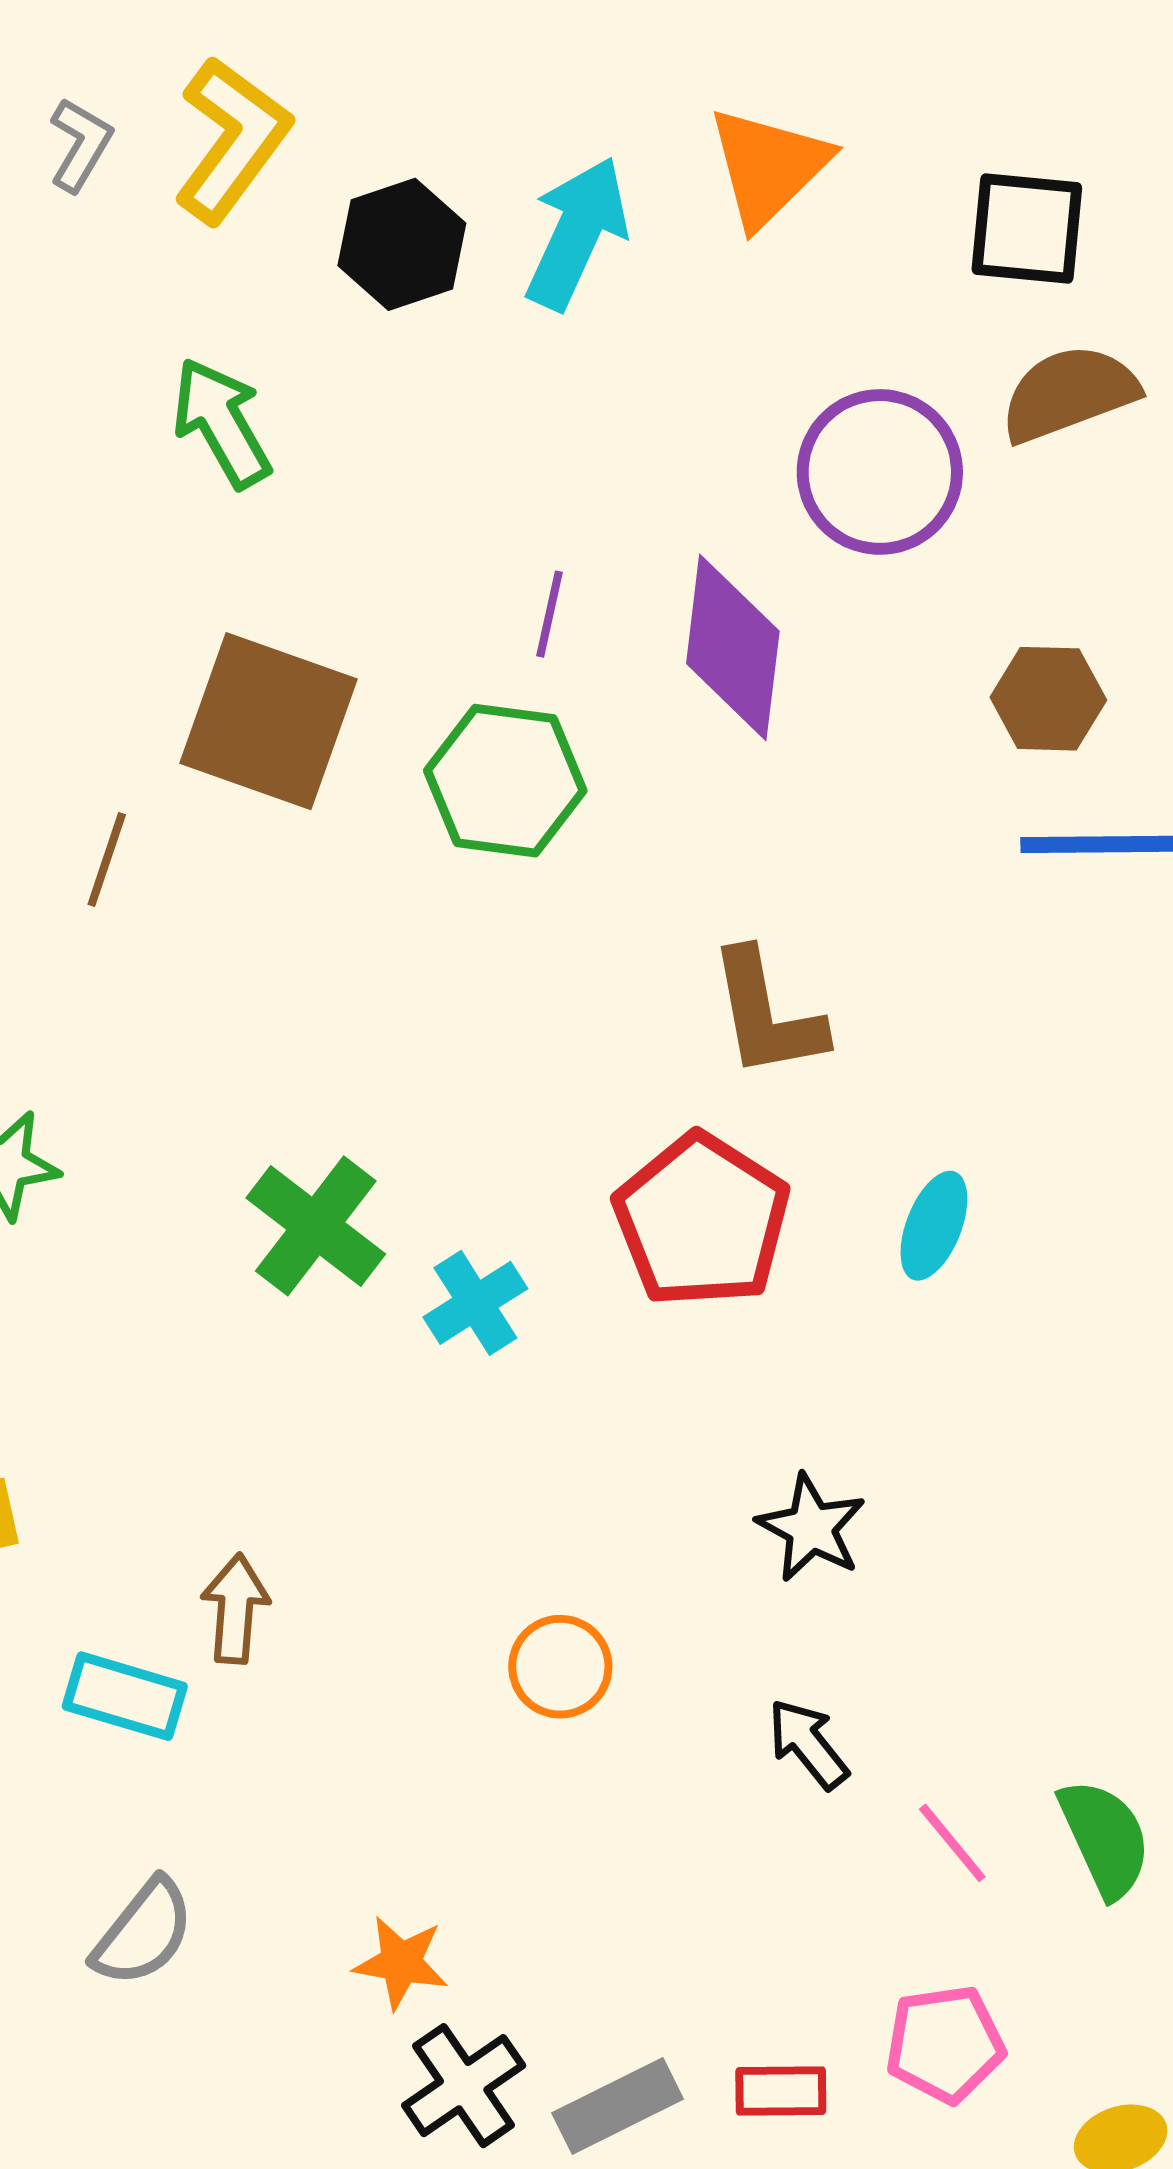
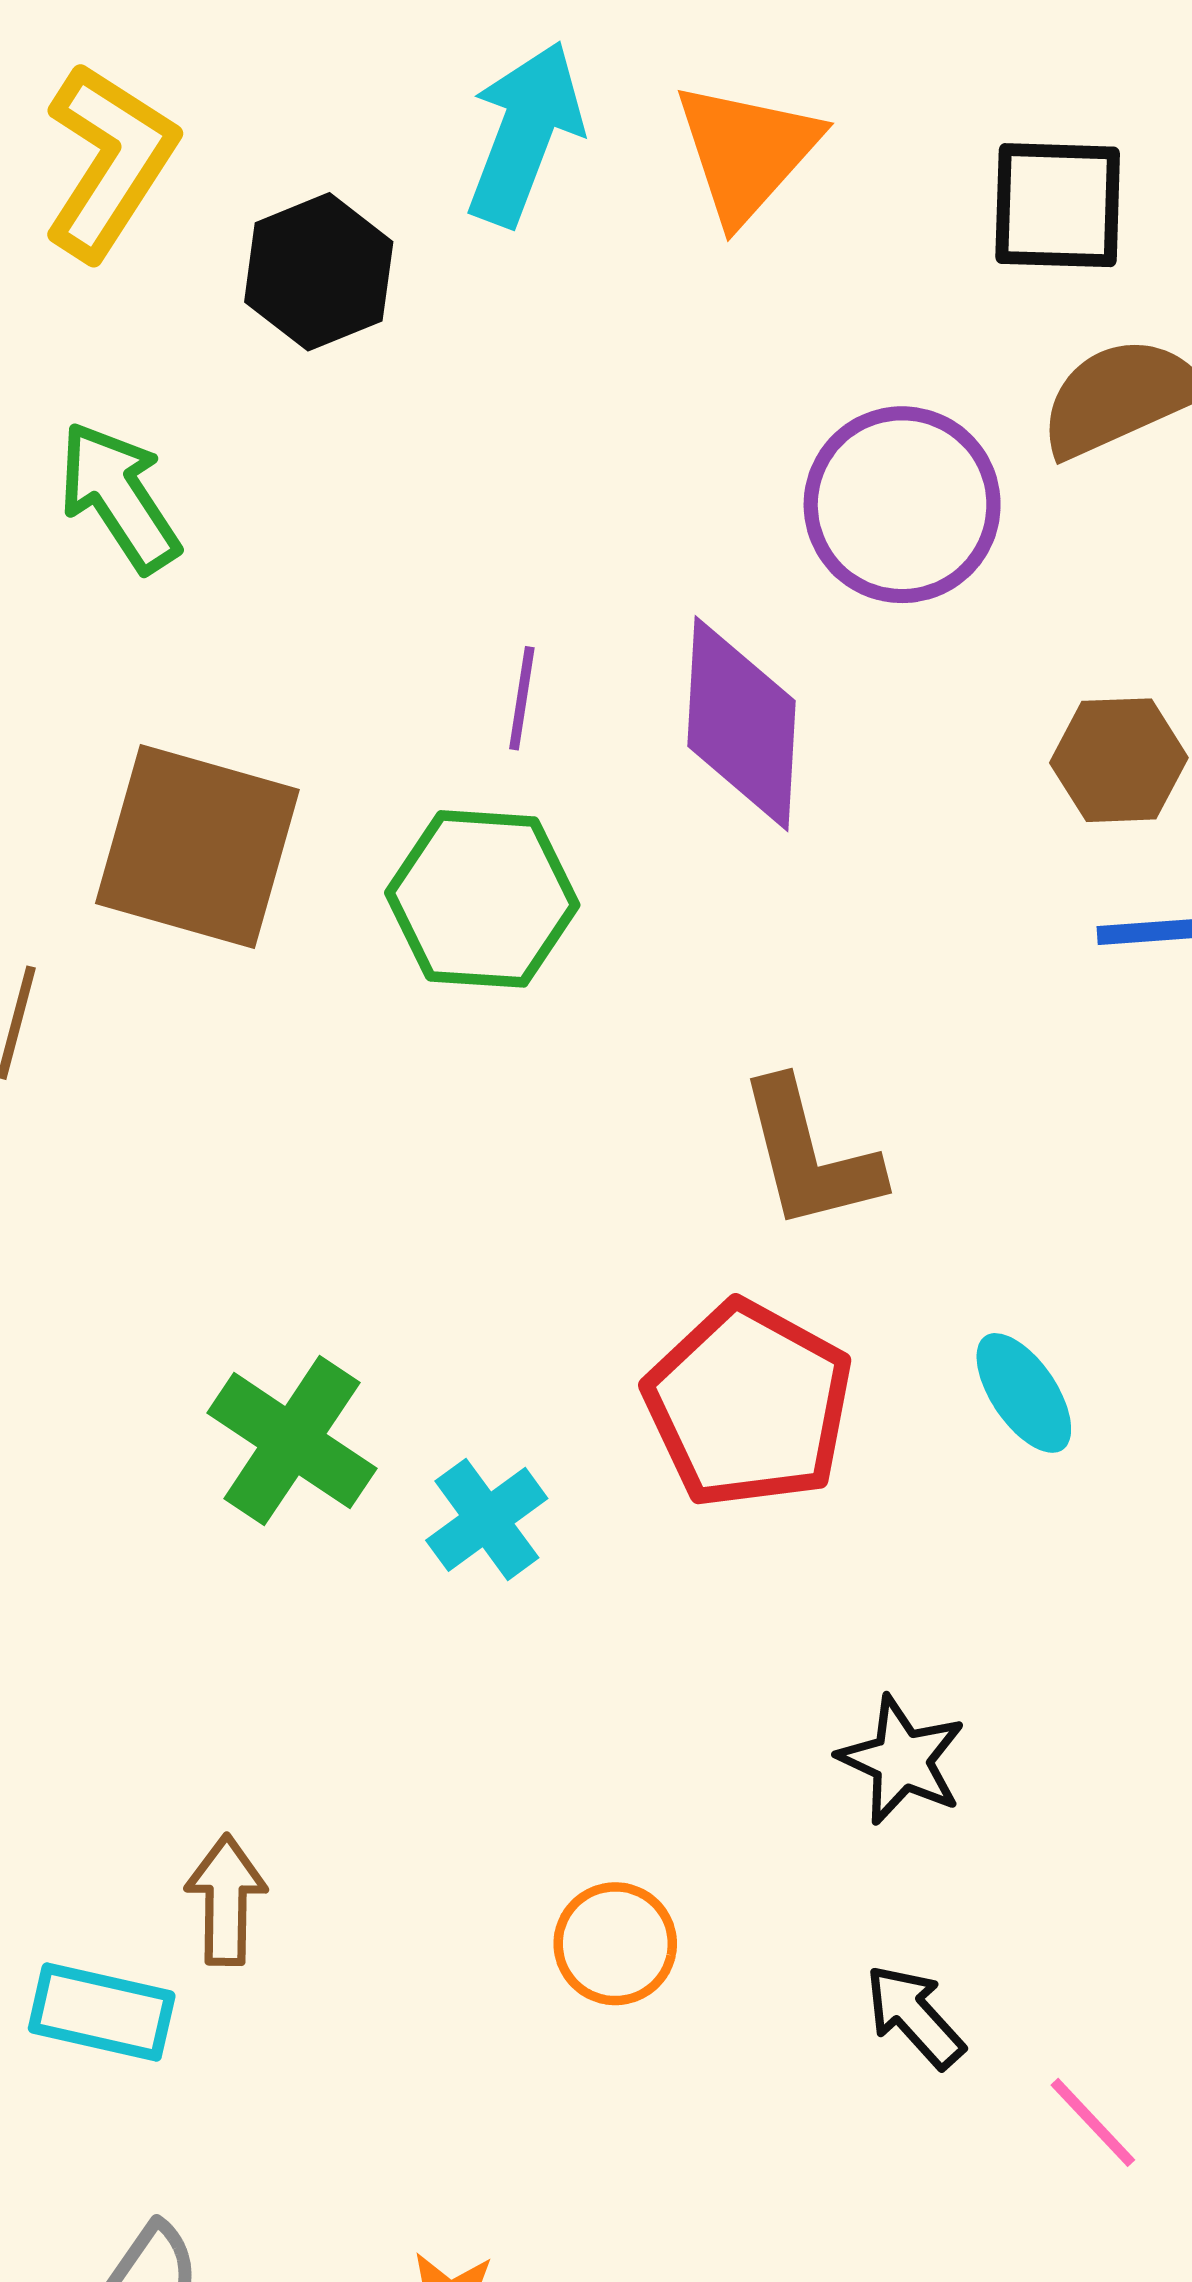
cyan arrow: (577, 233) -> (525, 133), moved
cyan ellipse: (934, 1226) -> (1024, 1393), turned -52

